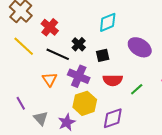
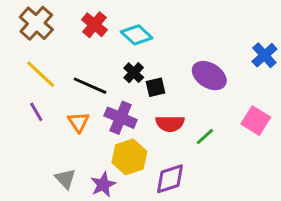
cyan diamond: (108, 22) -> (137, 35), moved, turned 65
red cross: (50, 27) -> (94, 25), moved
black cross: (79, 44) -> (134, 73), moved
purple line: (21, 103) -> (36, 112), moved

